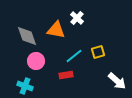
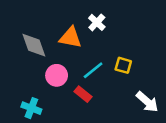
yellow square: (98, 52) -> (123, 65), turned 32
pink circle: (36, 61) -> (57, 75), moved
red rectangle: (66, 75) -> (83, 94), turned 48

